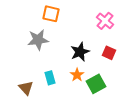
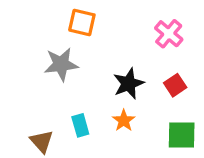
red square: (109, 53) -> (175, 85), turned 32
green square: (96, 84) -> (182, 135), moved, turned 30

